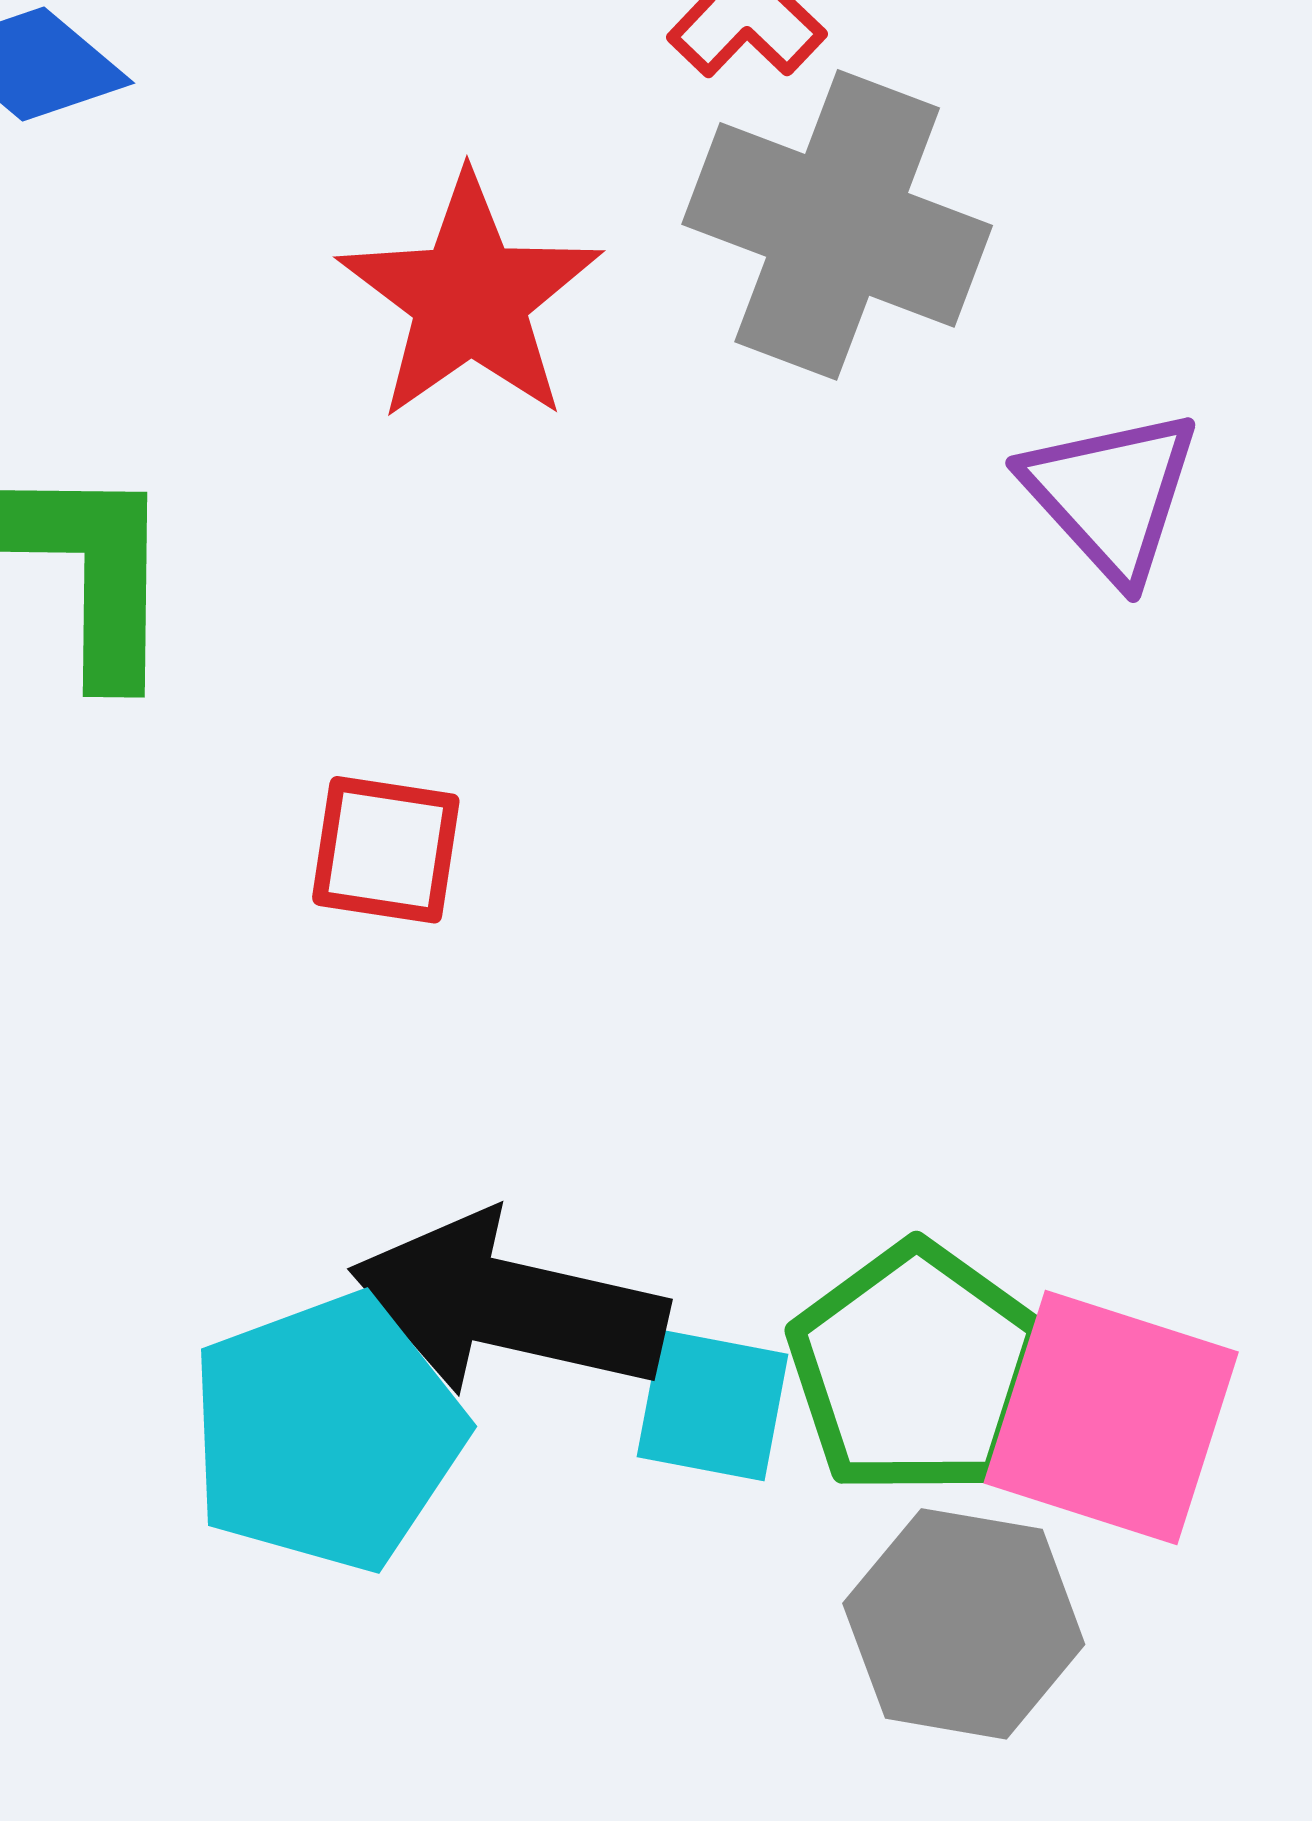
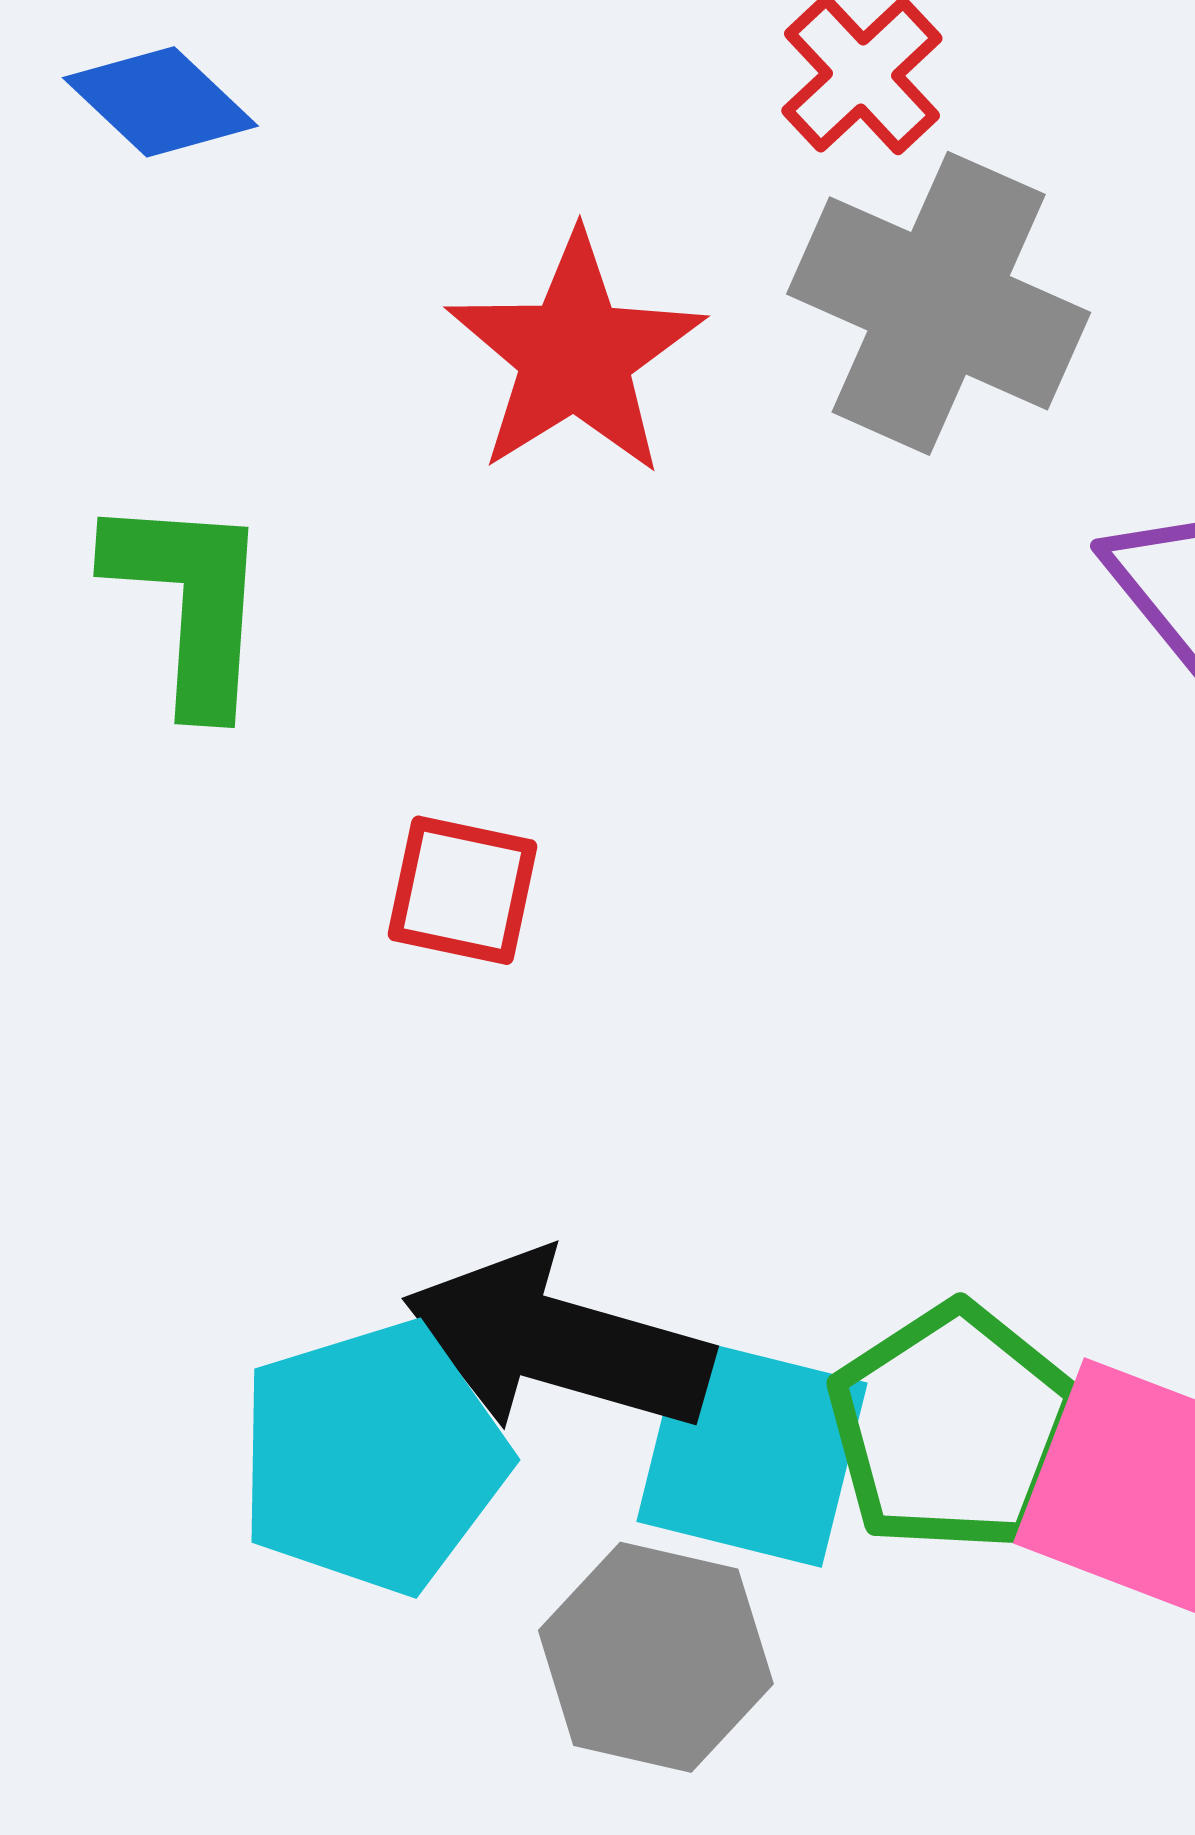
cyan square: (713, 1406) -> (752, 1452), size x1.5
gray hexagon: (964, 1624) -> (656, 1657), moved

